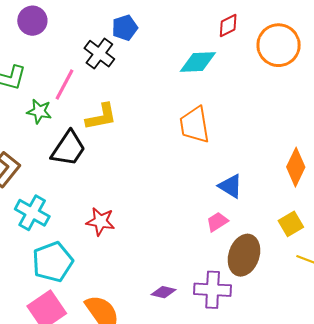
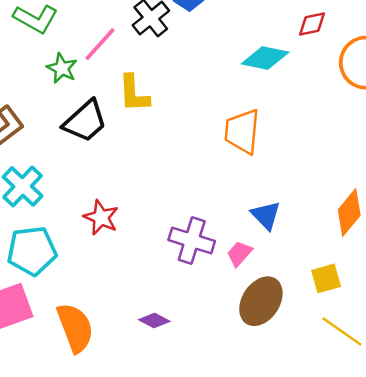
yellow L-shape: (101, 117) -> (134, 94), turned 84
pink trapezoid: (217, 222) -> (239, 254), turned -30
purple cross: (213, 290) -> (192, 240), moved

